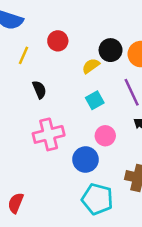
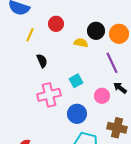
yellow semicircle: (91, 66) -> (81, 43), turned 48
cyan square: (95, 100) -> (76, 81), moved
pink circle: (105, 136) -> (102, 96), moved

